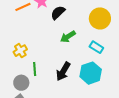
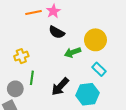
black semicircle: (58, 13) -> (57, 32), moved, turned -119
yellow circle: (100, 18) -> (95, 40), moved

